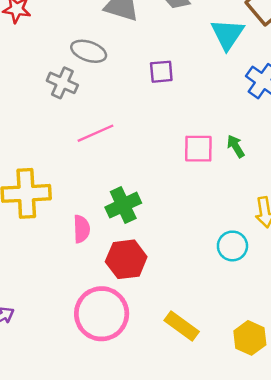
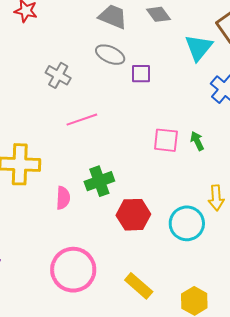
gray ellipse: (89, 51) -> (110, 55), moved
cyan circle: (232, 246) -> (187, 223), size x1.4
red hexagon: (126, 259) -> (133, 215), moved

